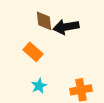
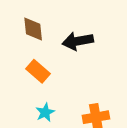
brown diamond: (44, 21) -> (33, 29), moved

